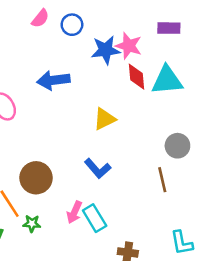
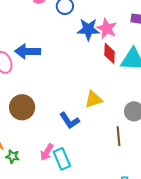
blue arrow: (53, 80) -> (28, 51), moved
yellow triangle: (104, 119) -> (93, 99), moved
brown circle: (36, 178) -> (22, 107), moved

